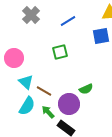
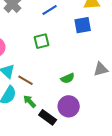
purple circle: (69, 104) -> (69, 106), moved

